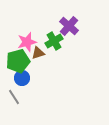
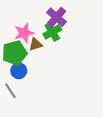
purple cross: (69, 26) -> (57, 17), moved

